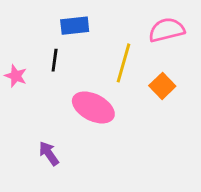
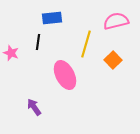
pink ellipse: (93, 107) -> (65, 75), turned 36

